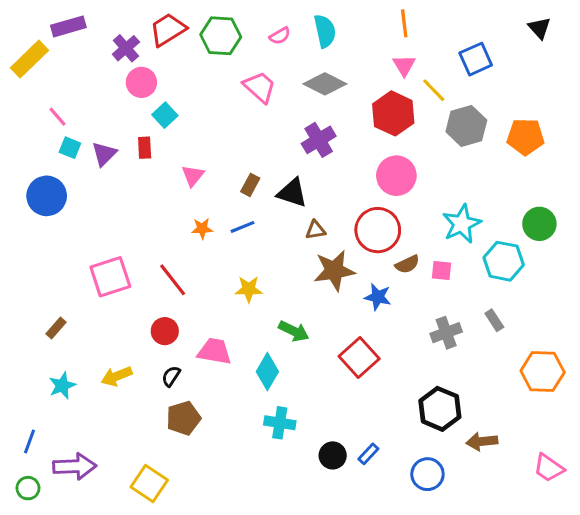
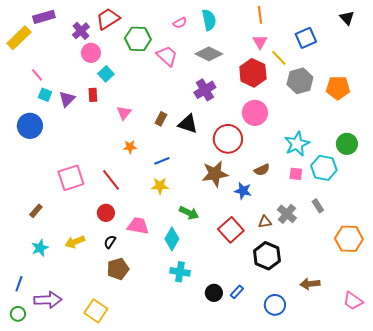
green hexagon: (221, 36) -> (138, 39), moved
blue line: (242, 227) -> (162, 161), moved
brown triangle: (316, 230) -> (265, 222), moved
red circle: (378, 230) -> (228, 139), moved
pink square: (441, 270) -> (296, 174), moved
gray cross: (446, 333) -> (287, 214), turned -30
black hexagon: (440, 409) -> (267, 256), moved

